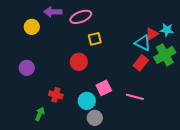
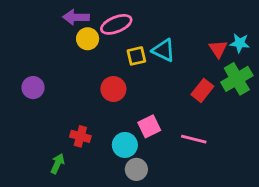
yellow circle: (32, 27) -> (88, 39), moved
red triangle: (152, 34) -> (218, 49), turned -32
cyan triangle: (143, 43) -> (164, 50), moved
purple circle: (27, 68) -> (33, 88), moved

